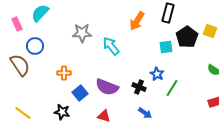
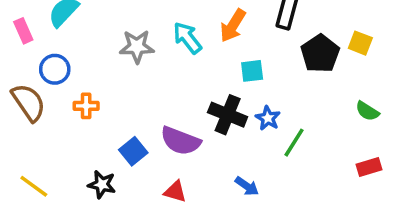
cyan arrow: (111, 46) -> (187, 38), moved
cyan square: (166, 47) -> (252, 71), moved
orange cross: (64, 73) -> (86, 106), moved
black cross: (139, 87) -> (228, 115), moved, size x1.5

